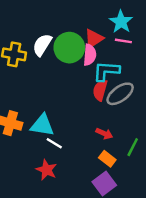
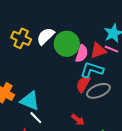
red triangle: (94, 39) -> (98, 51), moved

